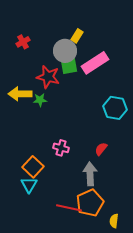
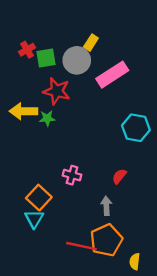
green square: (69, 66) -> (46, 58), moved
gray arrow: (90, 174) -> (106, 206), size x0.7

